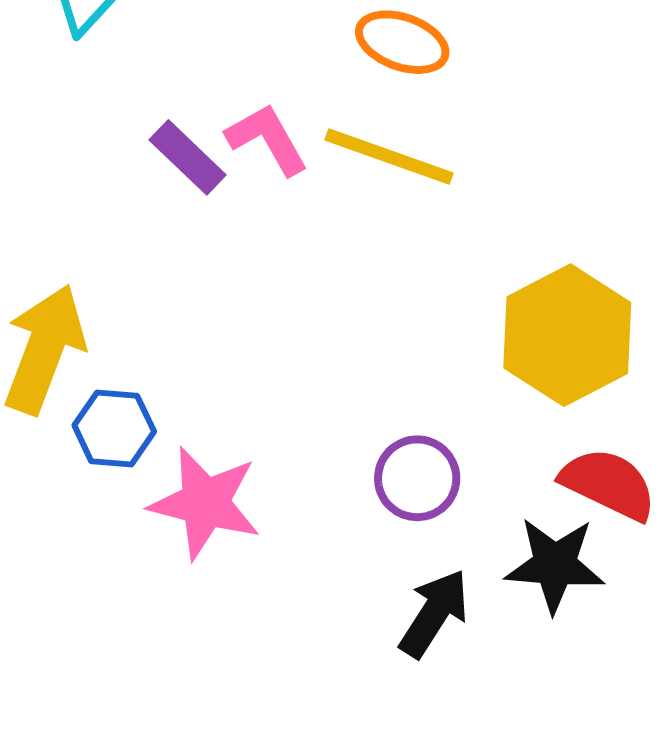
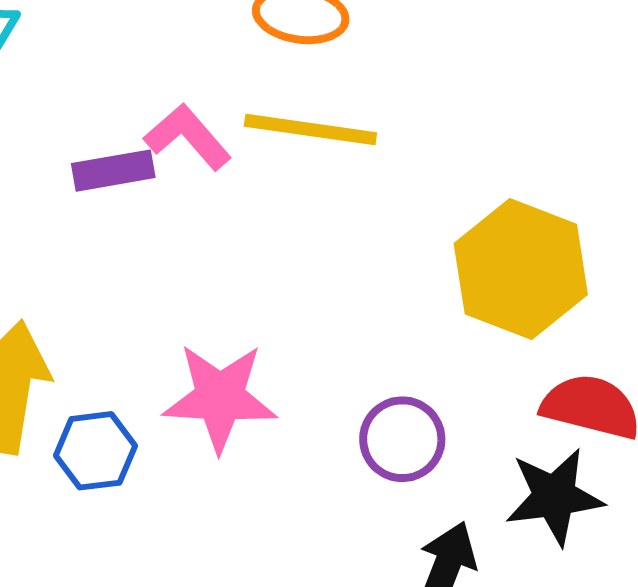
purple rectangle: (188, 157) -> (113, 171), turned -42
pink star: (205, 503) -> (220, 397), moved

